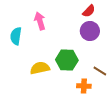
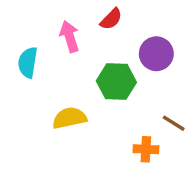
red semicircle: (89, 11) -> (111, 19), moved
green hexagon: (67, 60) -> (116, 82), moved

